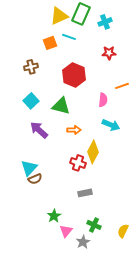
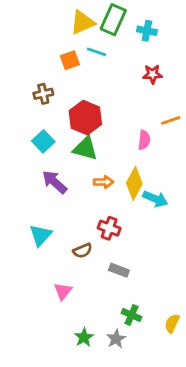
cyan cross: (105, 22) -> (147, 31), turned 32
red hexagon: (74, 75) -> (85, 118), moved
cyan arrow: (111, 125) -> (155, 199), moved
yellow diamond: (93, 152) -> (134, 183), moved
brown semicircle: (35, 179) -> (82, 251), moved
gray rectangle: (85, 193) -> (119, 270), turned 32
green star: (54, 216) -> (84, 337), moved
pink triangle: (66, 231) -> (63, 291), moved

